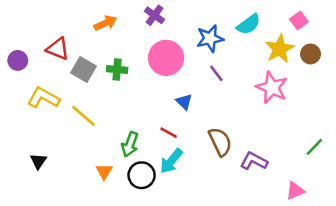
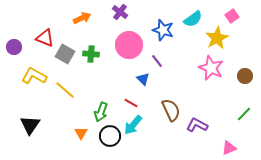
blue star: (210, 39) -> (163, 30), turned 30
brown circle: (311, 54) -> (245, 76), moved
purple line: (216, 73) -> (157, 61), moved
black triangle: (38, 161) -> (30, 125), size x1.5

